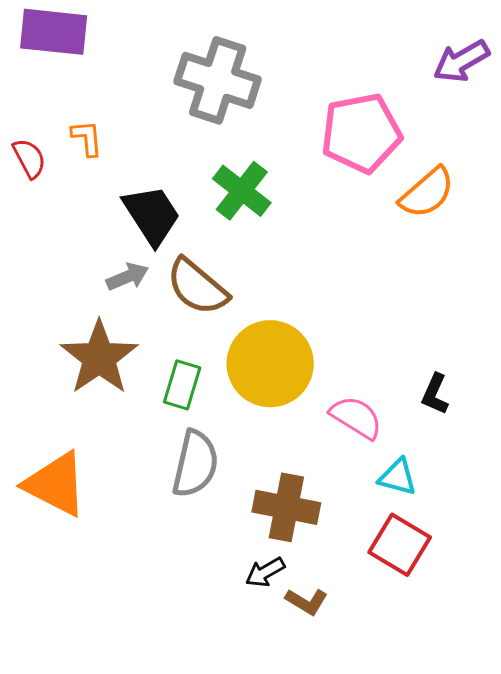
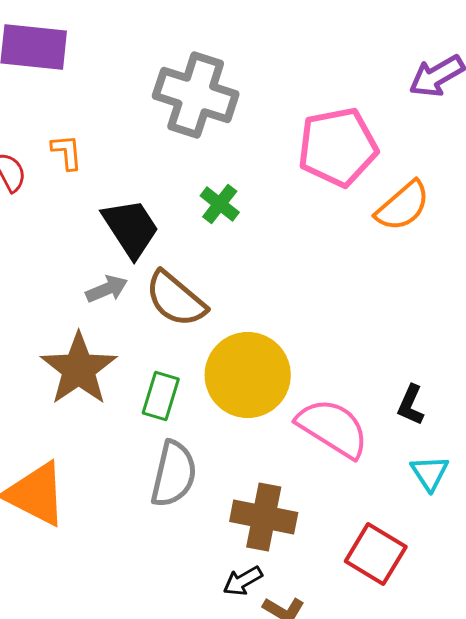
green cross: (242, 191) -> (220, 204), size x0.7
pink semicircle: (356, 417) -> (333, 428), size x1.4
cyan triangle: (398, 477) -> (430, 473), moved, turned 42

